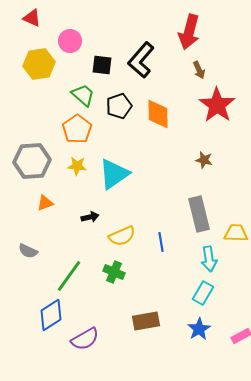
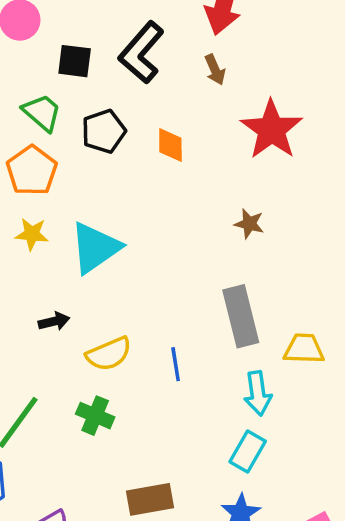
brown arrow: (199, 70) -> (215, 70), moved
orange diamond: (158, 114) -> (170, 145), size x0.7

